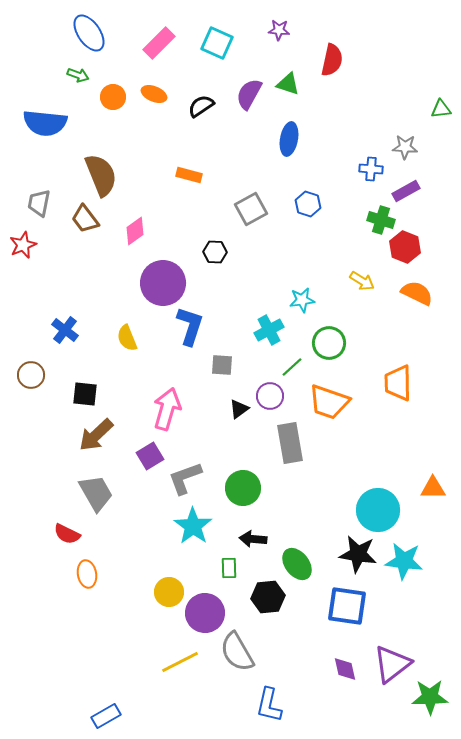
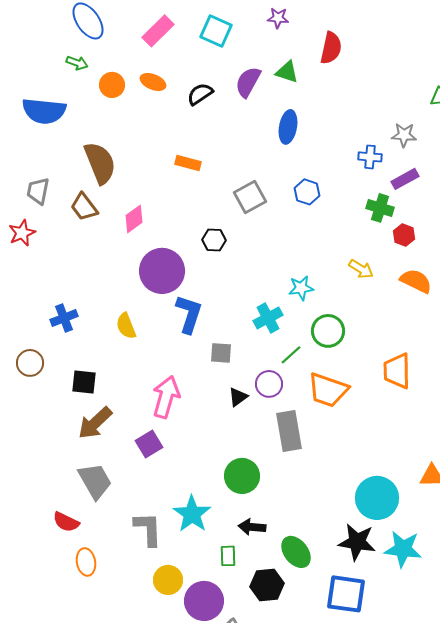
red hexagon: (405, 247) -> (404, 235), size x0.7
blue cross: (65, 330) -> (64, 318), turned 32
gray L-shape: (185, 478) -> (148, 529), moved, turned 108

